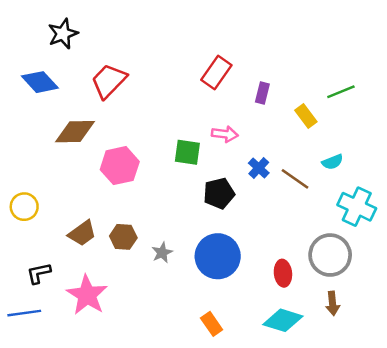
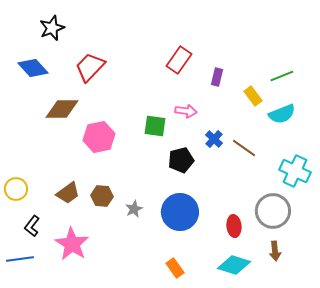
cyan semicircle: (333, 162) -> (282, 114), moved, size x1.5
yellow circle: (24, 207) -> (16, 189), moved
black L-shape: (39, 273) -> (32, 226), turned -40

